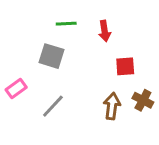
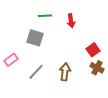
red square: (125, 66) -> (93, 50), moved, turned -32
brown arrow: (112, 106) -> (65, 72), moved

